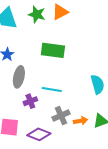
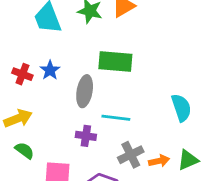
gray ellipse: (19, 77) -> (85, 91), moved
purple cross: (30, 101) -> (86, 136), turned 32

